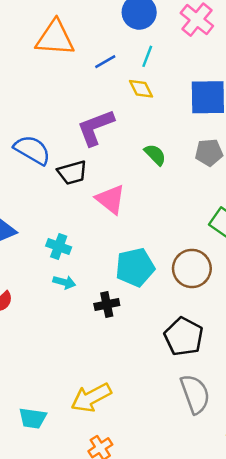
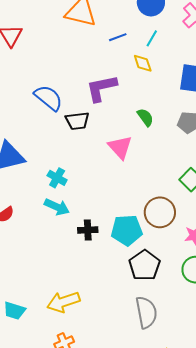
pink triangle: (110, 199) -> (120, 147), moved
cyan pentagon: (135, 267) -> (127, 230), moved
cyan arrow: (64, 282) -> (57, 207), size x1.4

